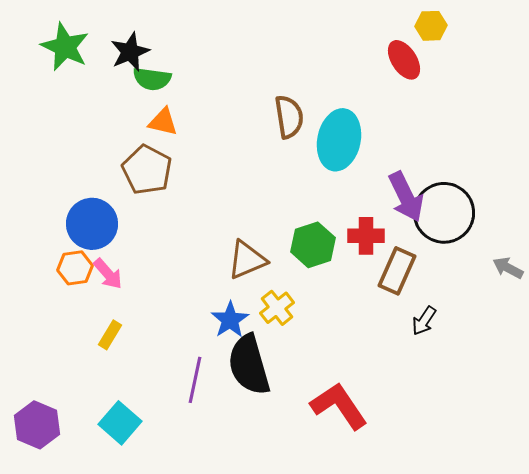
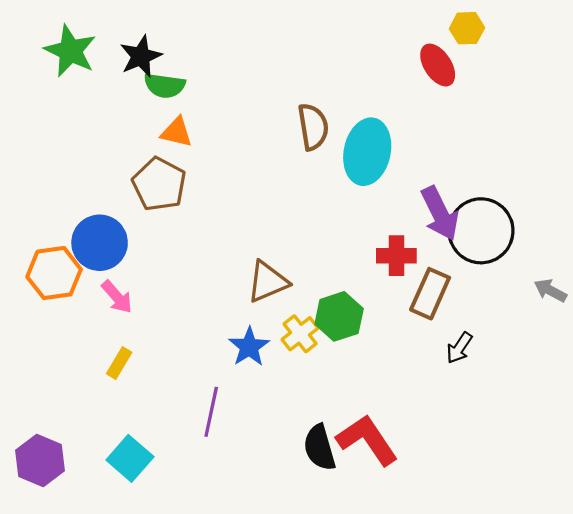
green hexagon: (313, 245) -> (339, 316), moved
orange hexagon: (75, 268) -> (54, 273), moved, size x1.4
black semicircle: (249, 365) -> (320, 448), moved, size x0.7

